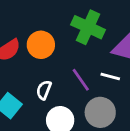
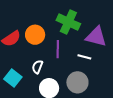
purple line: (81, 80) -> (58, 49), moved, turned 36

